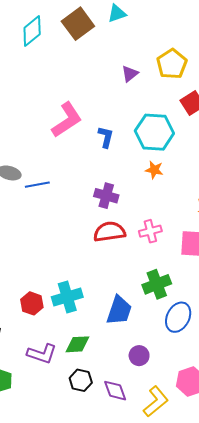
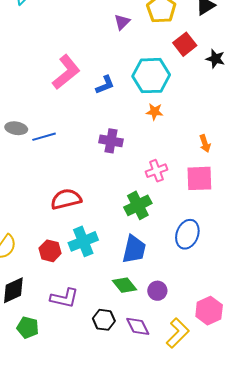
blue L-shape: (106, 137) -> (105, 85), turned 60
red semicircle: (109, 232) -> (66, 199), moved
green cross: (157, 284) -> (138, 205), moved
blue ellipse: (178, 317) -> (187, 234), moved
green diamond: (78, 344) -> (124, 285), moved, turned 60

